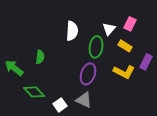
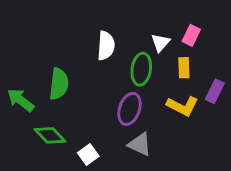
yellow rectangle: (125, 46) -> (184, 68), turned 56
green semicircle: (40, 57) -> (59, 84), size x1.5
gray triangle: (84, 100) -> (140, 144), moved

